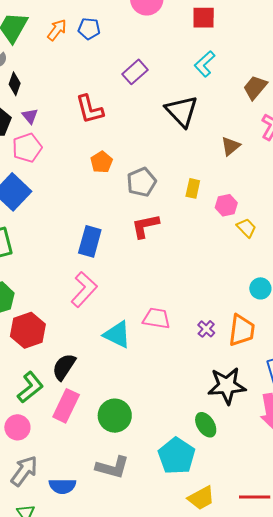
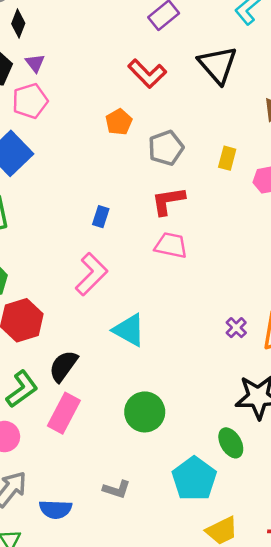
red L-shape: (90, 109) -> (147, 74), moved, turned -32
blue rectangle: (90, 241) -> (101, 217), size x0.6
pink trapezoid: (156, 318) -> (171, 245), moved
green circle: (115, 416) -> (145, 412), moved
gray L-shape: (112, 467) -> (117, 489), size x0.7

